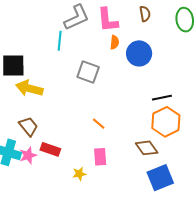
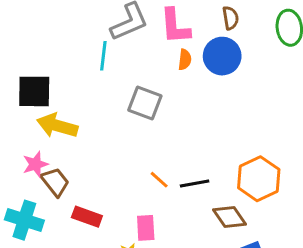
blue circle: (139, 53) -> (222, 56), moved
black line: (162, 98) -> (195, 183), moved
pink star: (28, 155) -> (35, 164), moved
pink rectangle: (100, 157) -> (146, 228), moved

